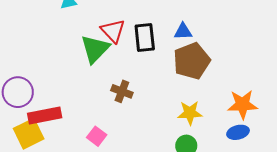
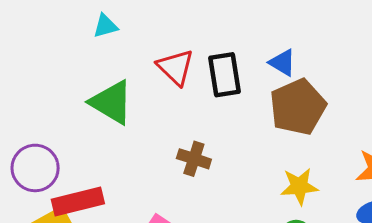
blue triangle: (183, 31) -> (282, 63), turned 36
green triangle: (95, 49) -> (111, 102), moved, turned -40

